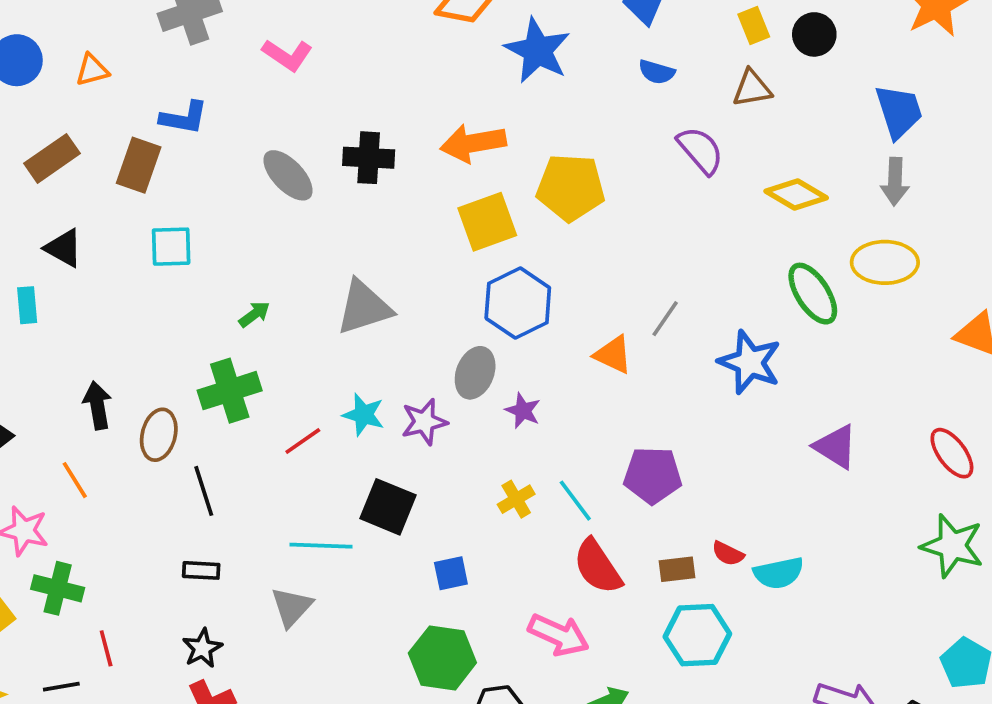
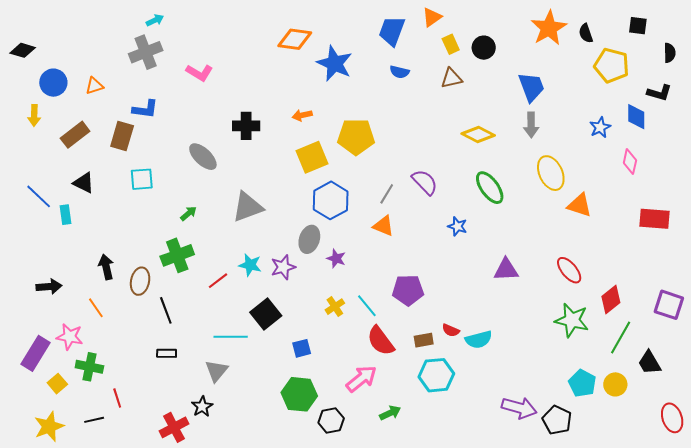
orange arrow: (473, 143) -> (302, 115), size x0.6
purple semicircle: (700, 150) -> (425, 182), moved
gray ellipse: (288, 175) -> (203, 157), moved
yellow ellipse: (885, 262) -> (551, 173), moved, turned 68
gray line: (665, 319) -> (387, 194), moved
blue star: (750, 362) -> (457, 226), size x0.6
purple triangle: (836, 447) -> (506, 270), turned -32
black square: (388, 507) -> (266, 314), turned 32
pink arrow: (559, 635) -> (361, 379), turned -60
black star: (202, 648) -> (202, 407), moved

